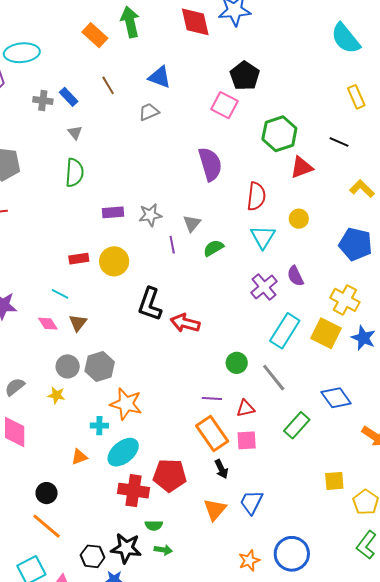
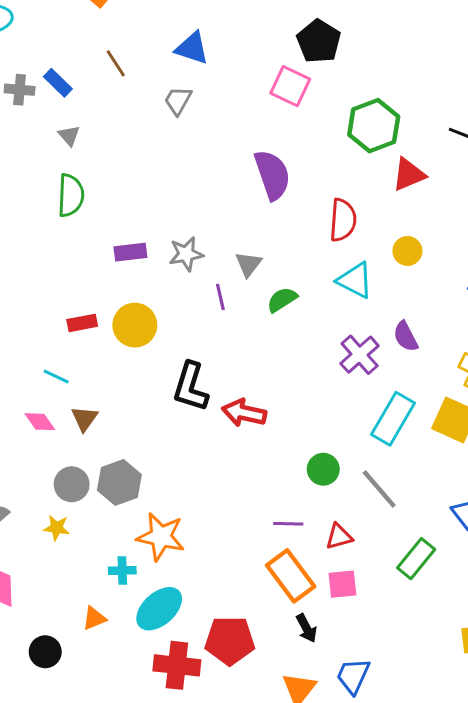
gray trapezoid: (149, 112) -> (178, 101), turned -35
cyan triangle: (263, 237) -> (355, 280), turned -32
black circle: (47, 493) -> (45, 652), moved

